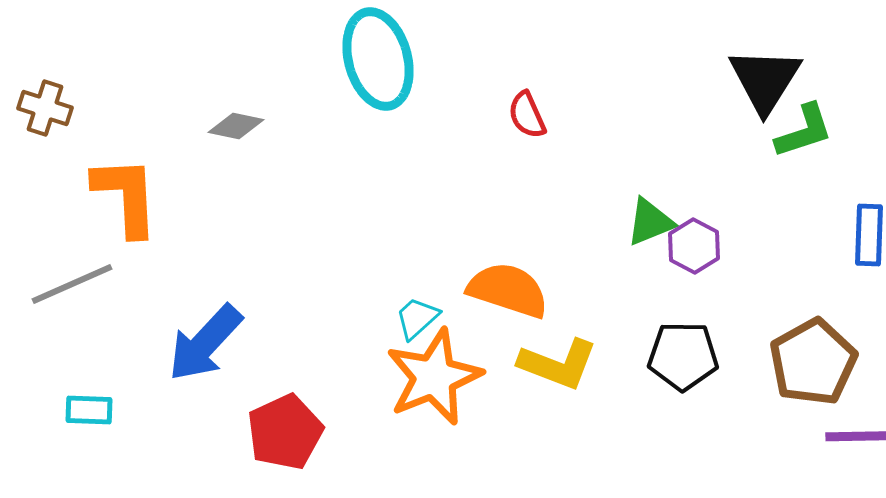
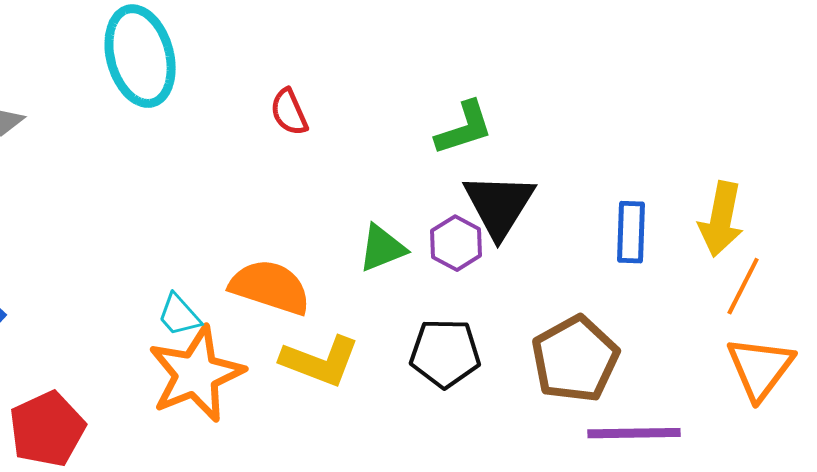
black triangle: (765, 80) -> (499, 205), moved
green L-shape: (804, 131) -> (464, 128), moved
green triangle: (650, 222) -> (382, 248), moved
cyan trapezoid: (417, 318) -> (179, 315), turned -90

